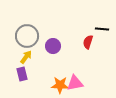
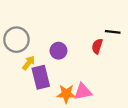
gray circle: (27, 36) -> (16, 40), moved
purple rectangle: (22, 74) -> (41, 77), moved, size x1.5

